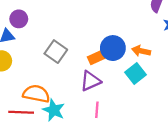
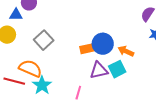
gray square: (56, 52) -> (44, 40), moved
purple triangle: (90, 81) -> (99, 70), moved

